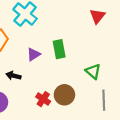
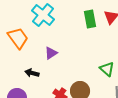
green rectangle: (59, 49) -> (90, 19), moved

